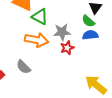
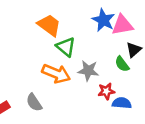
blue semicircle: (90, 35) -> (122, 103), moved
red star: (67, 48) -> (106, 91), moved

